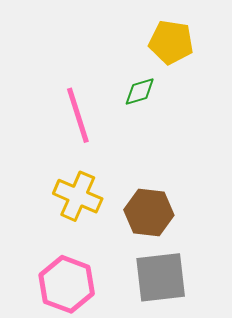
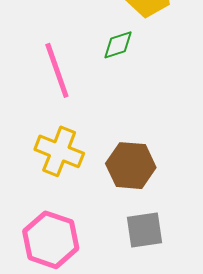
gray square: (161, 277) -> (144, 230), size x0.7

